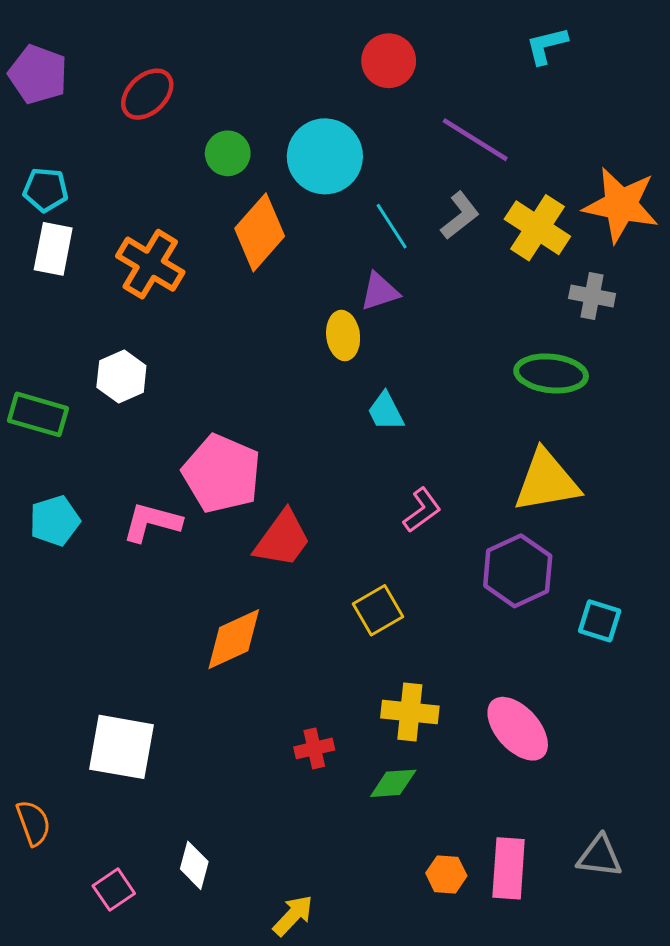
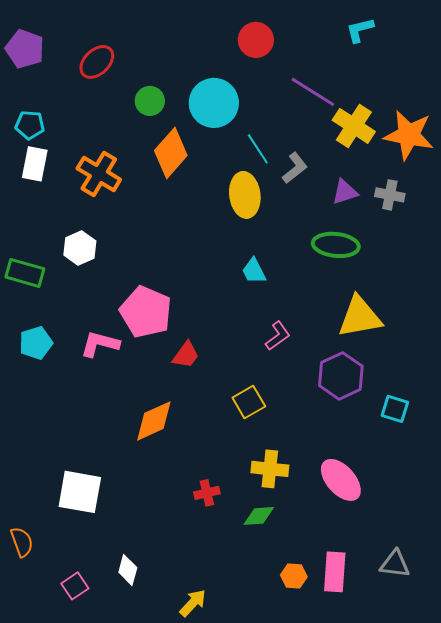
gray L-shape: (460, 216) -> (295, 168), moved
yellow cross: (537, 228) -> (354, 126), moved
purple triangle: (380, 291) -> (345, 192), moved
yellow ellipse: (343, 336) -> (245, 195), moved, size x1.4
green ellipse: (551, 373) -> (336, 245), moved
red trapezoid: (282, 539) -> (186, 355), size x0.7

